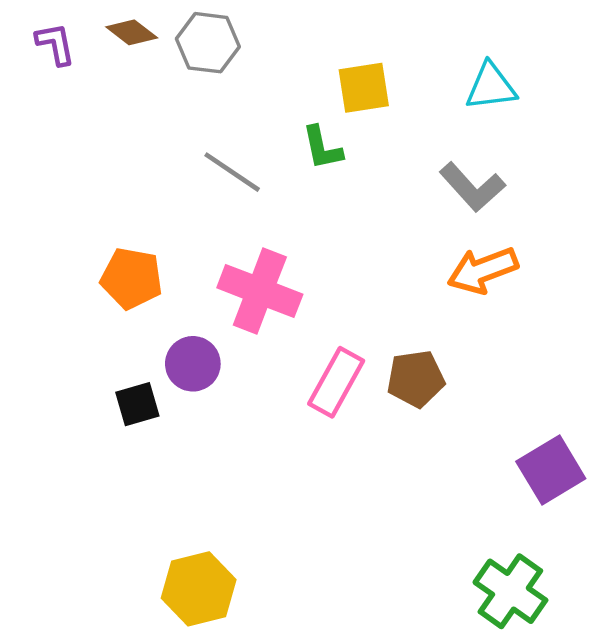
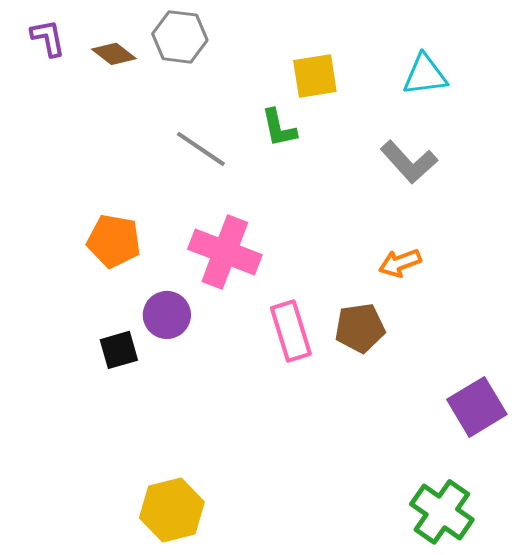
brown diamond: (132, 32) -> (114, 54), moved
orange arrow: (483, 270) -> (400, 263), moved, size x0.7
pink rectangle: (336, 382) -> (291, 331), turned -46

